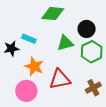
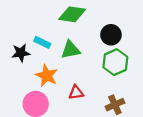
green triangle: (65, 43) -> (71, 50), moved
red triangle: (60, 79) -> (76, 92), size x0.6

